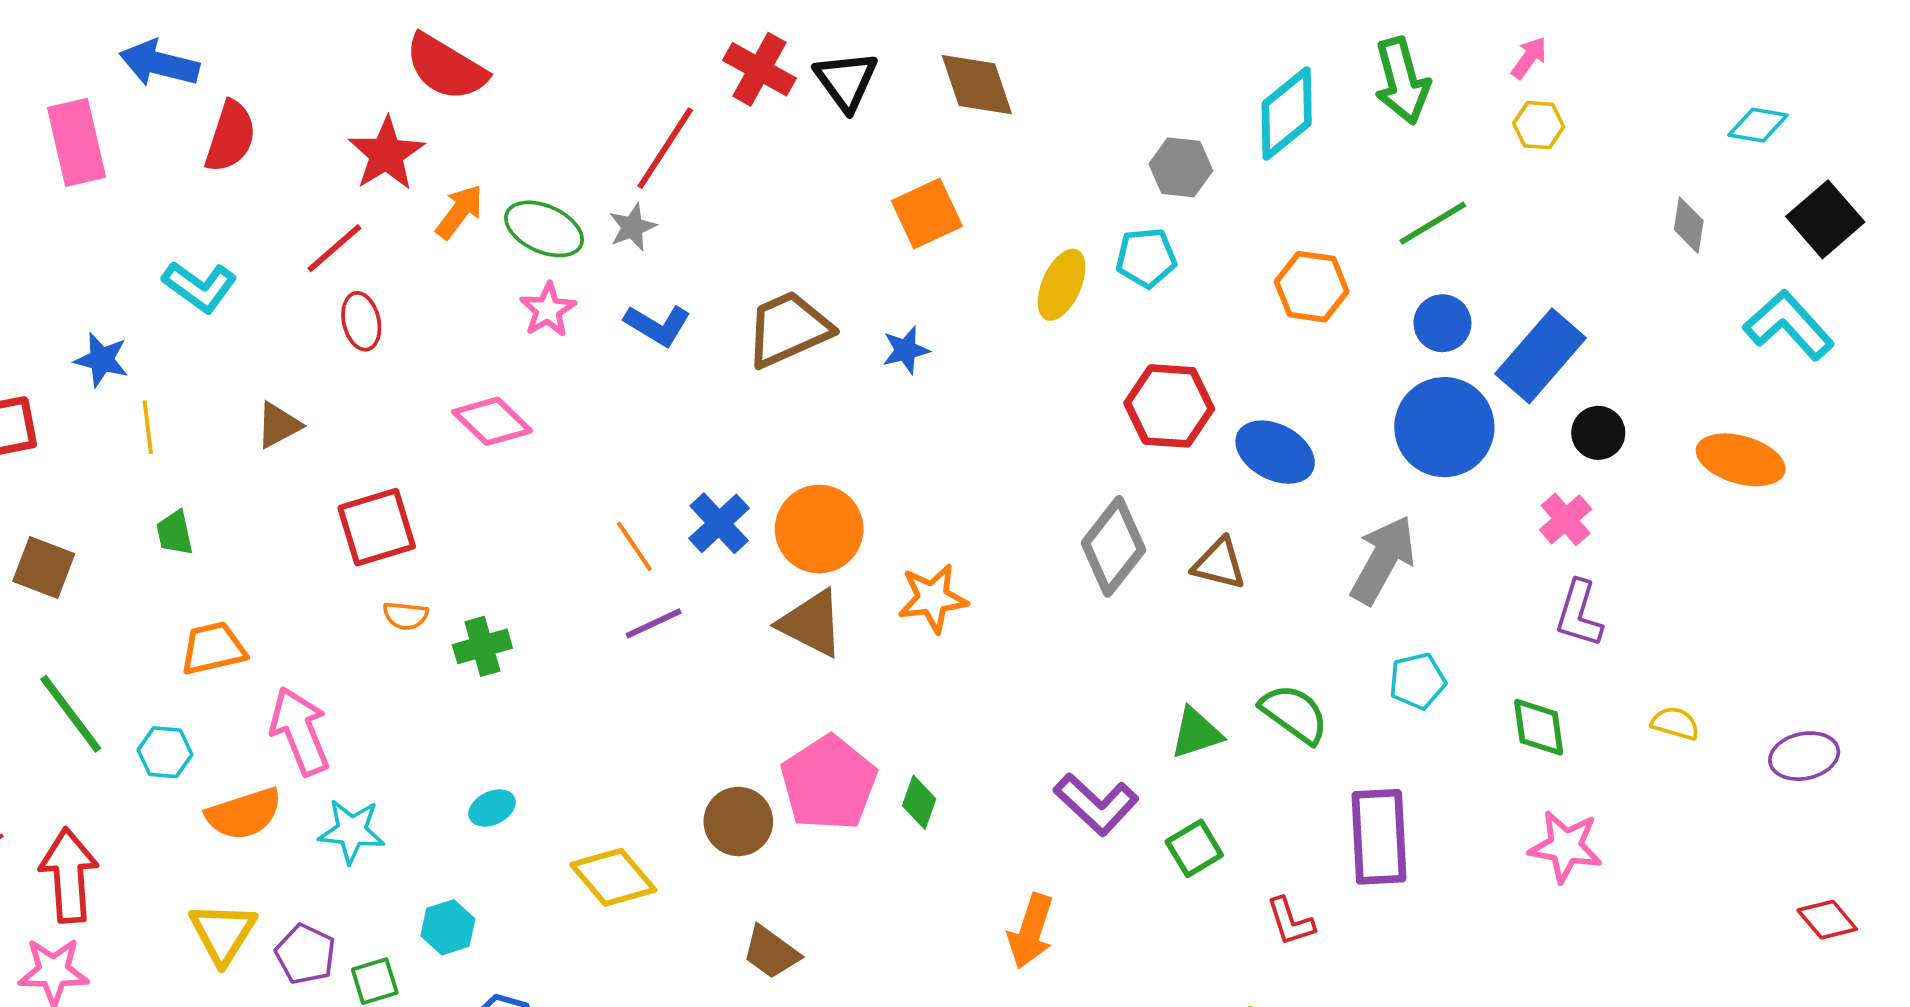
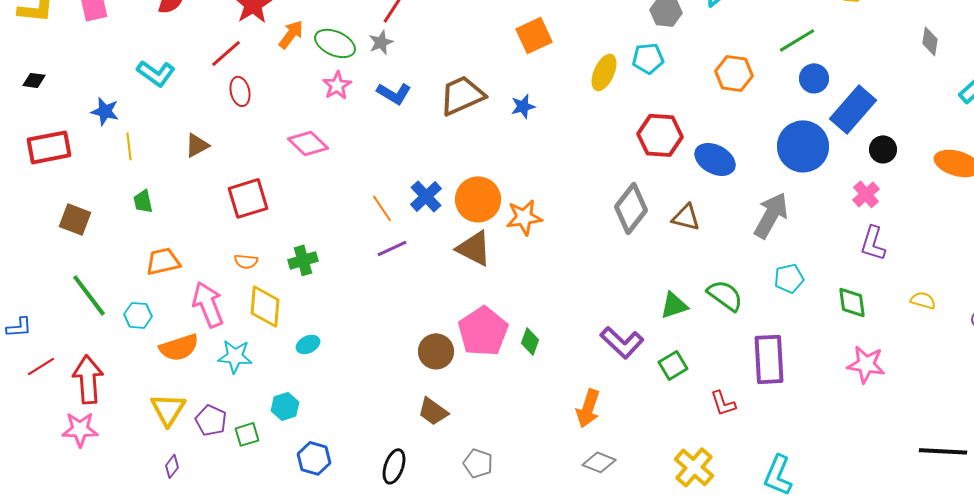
blue circle: (1442, 323) -> (814, 78), moved
orange star: (933, 598) -> (524, 217), moved
orange semicircle: (406, 616) -> (246, 261), moved
yellow diamond: (613, 877) -> (265, 306), moved, turned 45
brown trapezoid: (771, 952) -> (433, 411), moved

